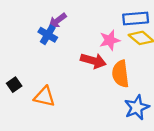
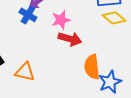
pink star: (110, 40) -> (61, 20), moved
orange semicircle: (120, 74) -> (92, 67), moved

